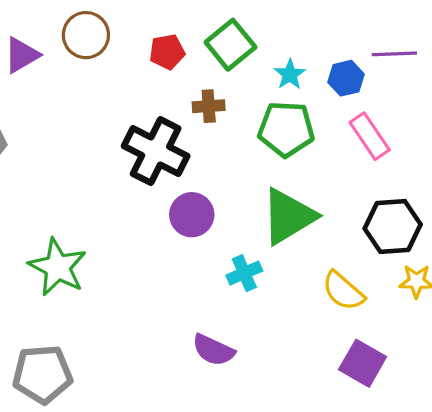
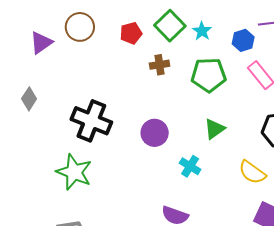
cyan star: (290, 74) -> (202, 31), moved
black cross: (156, 151) -> (91, 121), moved
green triangle: (288, 216) -> (214, 129), size x0.6
cyan cross: (244, 273) -> (190, 166), turned -30

